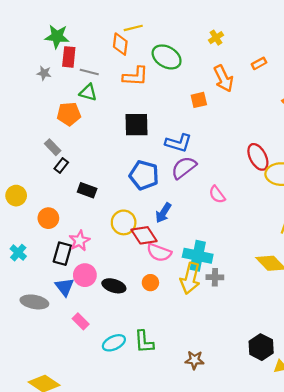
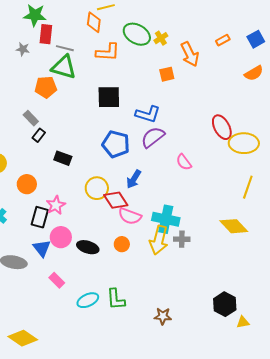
yellow cross: (216, 38) -> (161, 38), moved
green triangle: (88, 92) -> (64, 67), size x1.5

